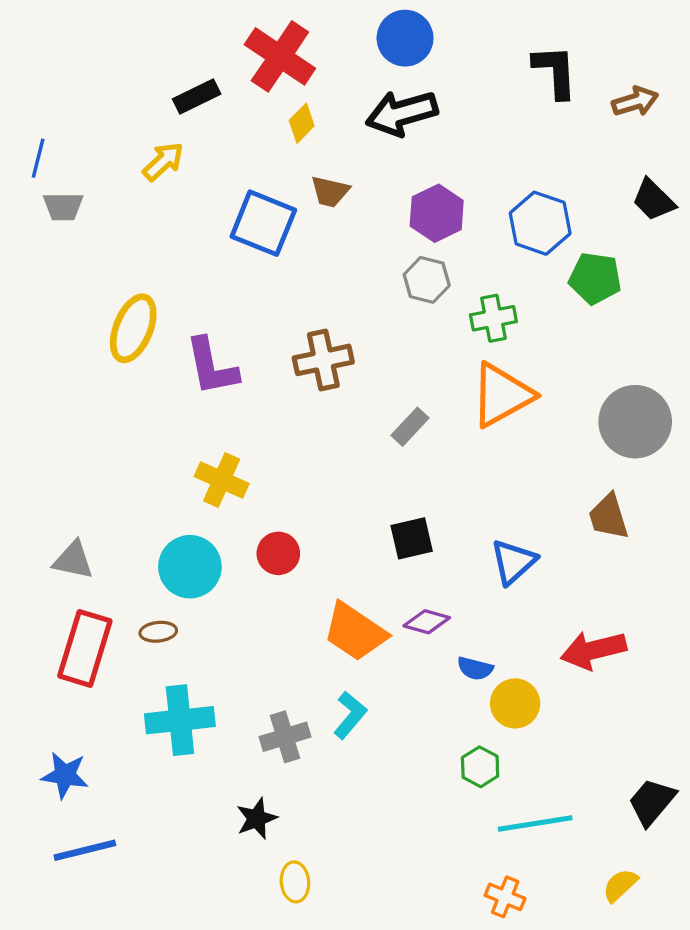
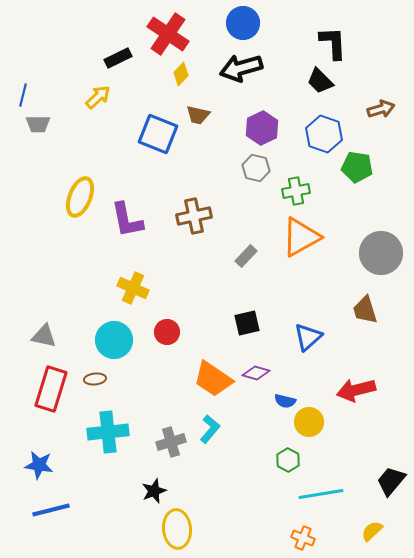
brown arrow: (635, 101) -> (381, 109), moved
black trapezoid: (653, 200) -> (320, 81), moved
yellow ellipse: (295, 882) -> (177, 529), size x1.6

